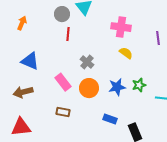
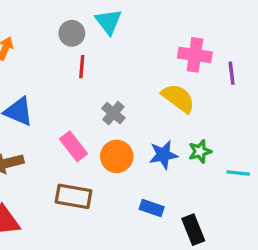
pink cross: (121, 27) -> (195, 55), moved
yellow semicircle: (126, 53) -> (178, 98), size x1.5
brown rectangle: (63, 112) -> (73, 196), size x1.5

